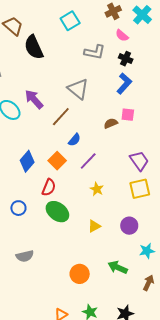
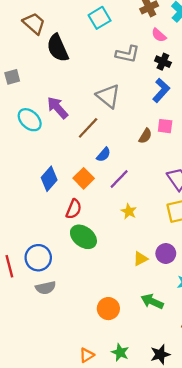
brown semicircle: (111, 123) -> (145, 136), turned 144
blue circle: (18, 208) -> (38, 258), moved, size x1.5
yellow triangle: (94, 226) -> (140, 259), moved

